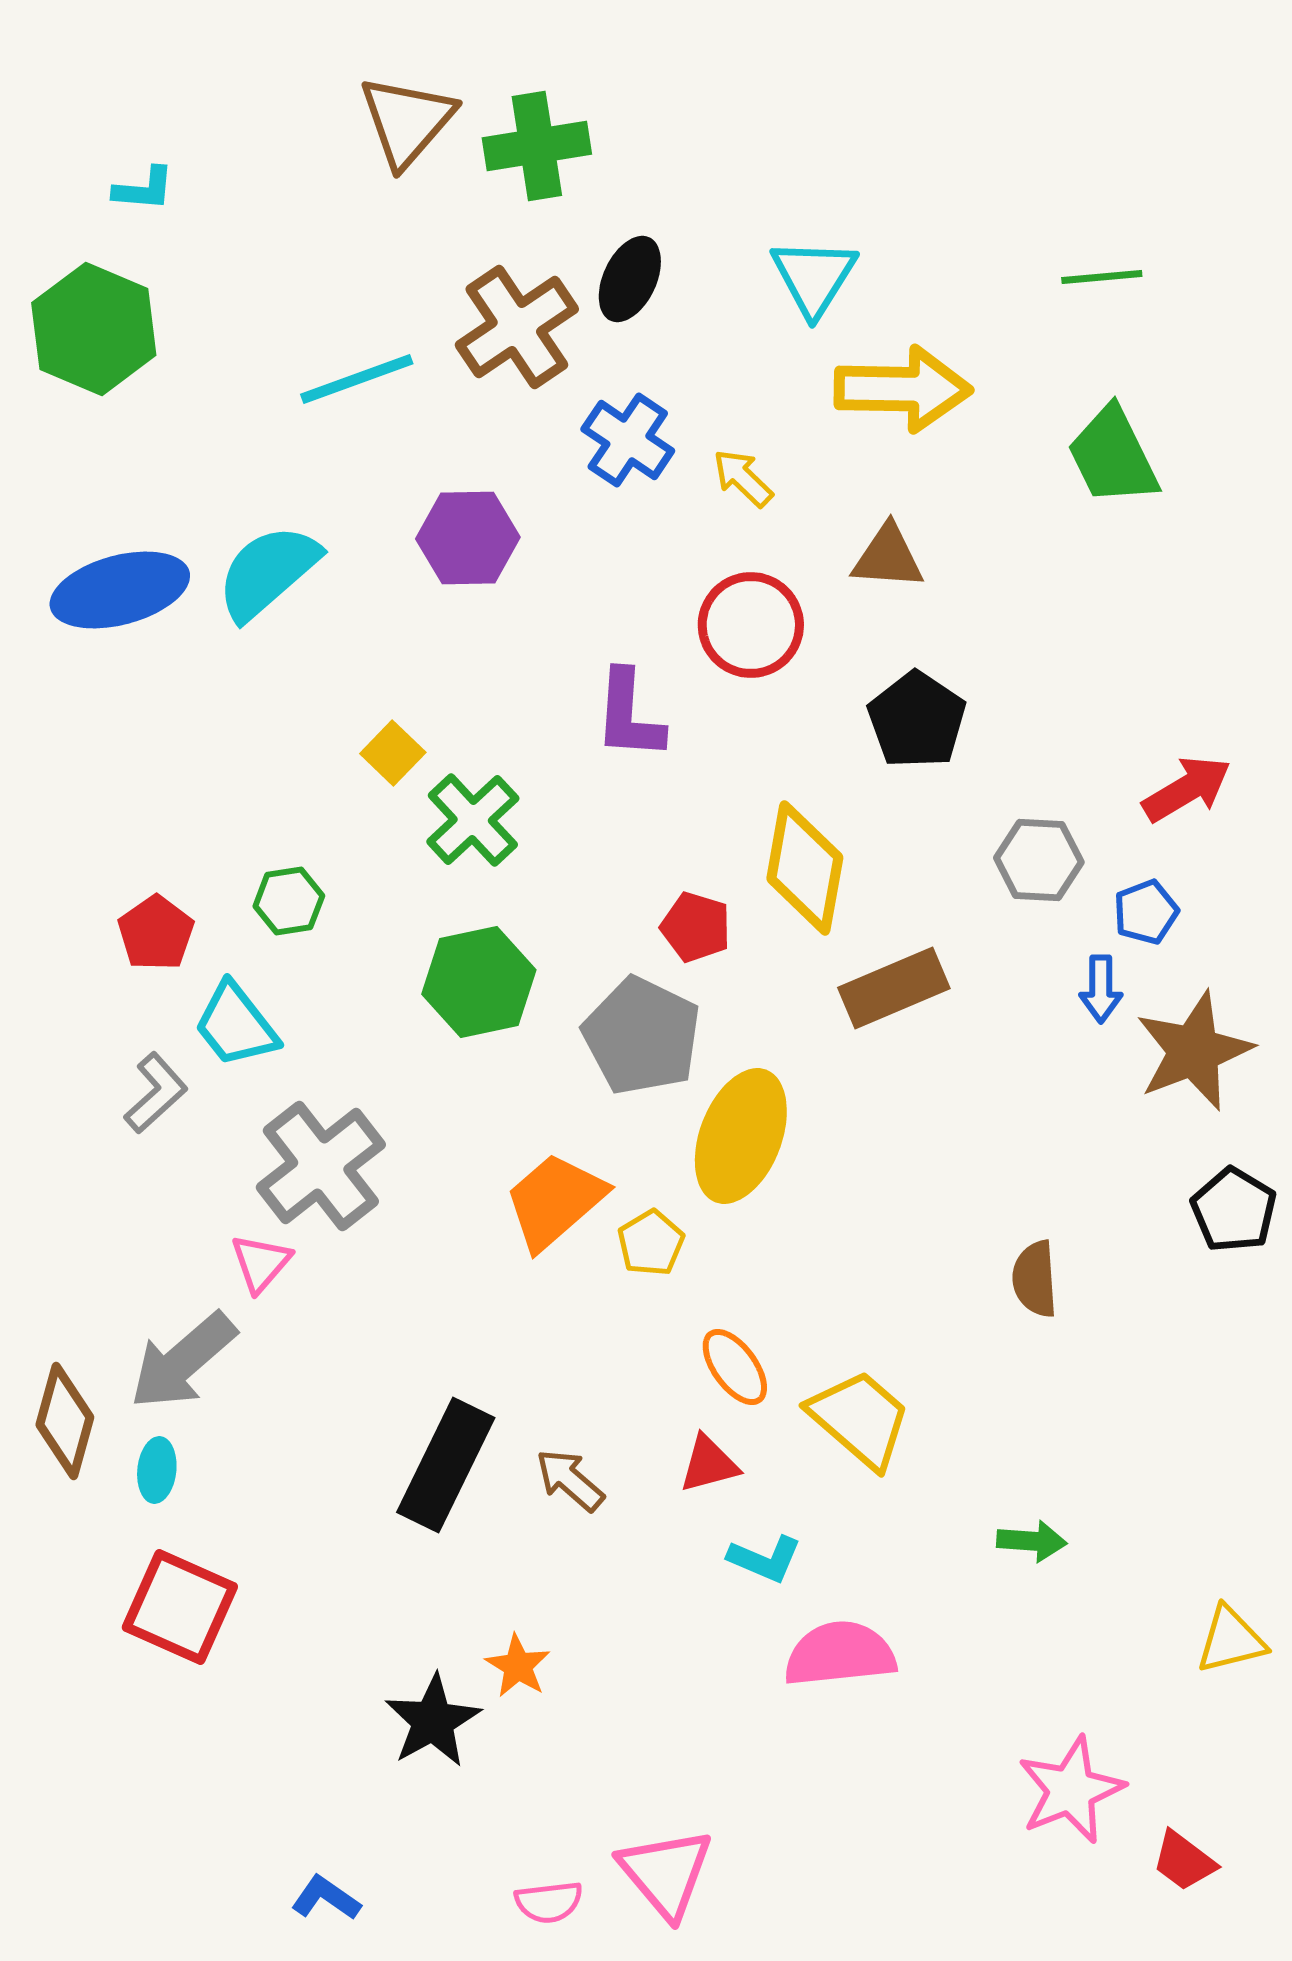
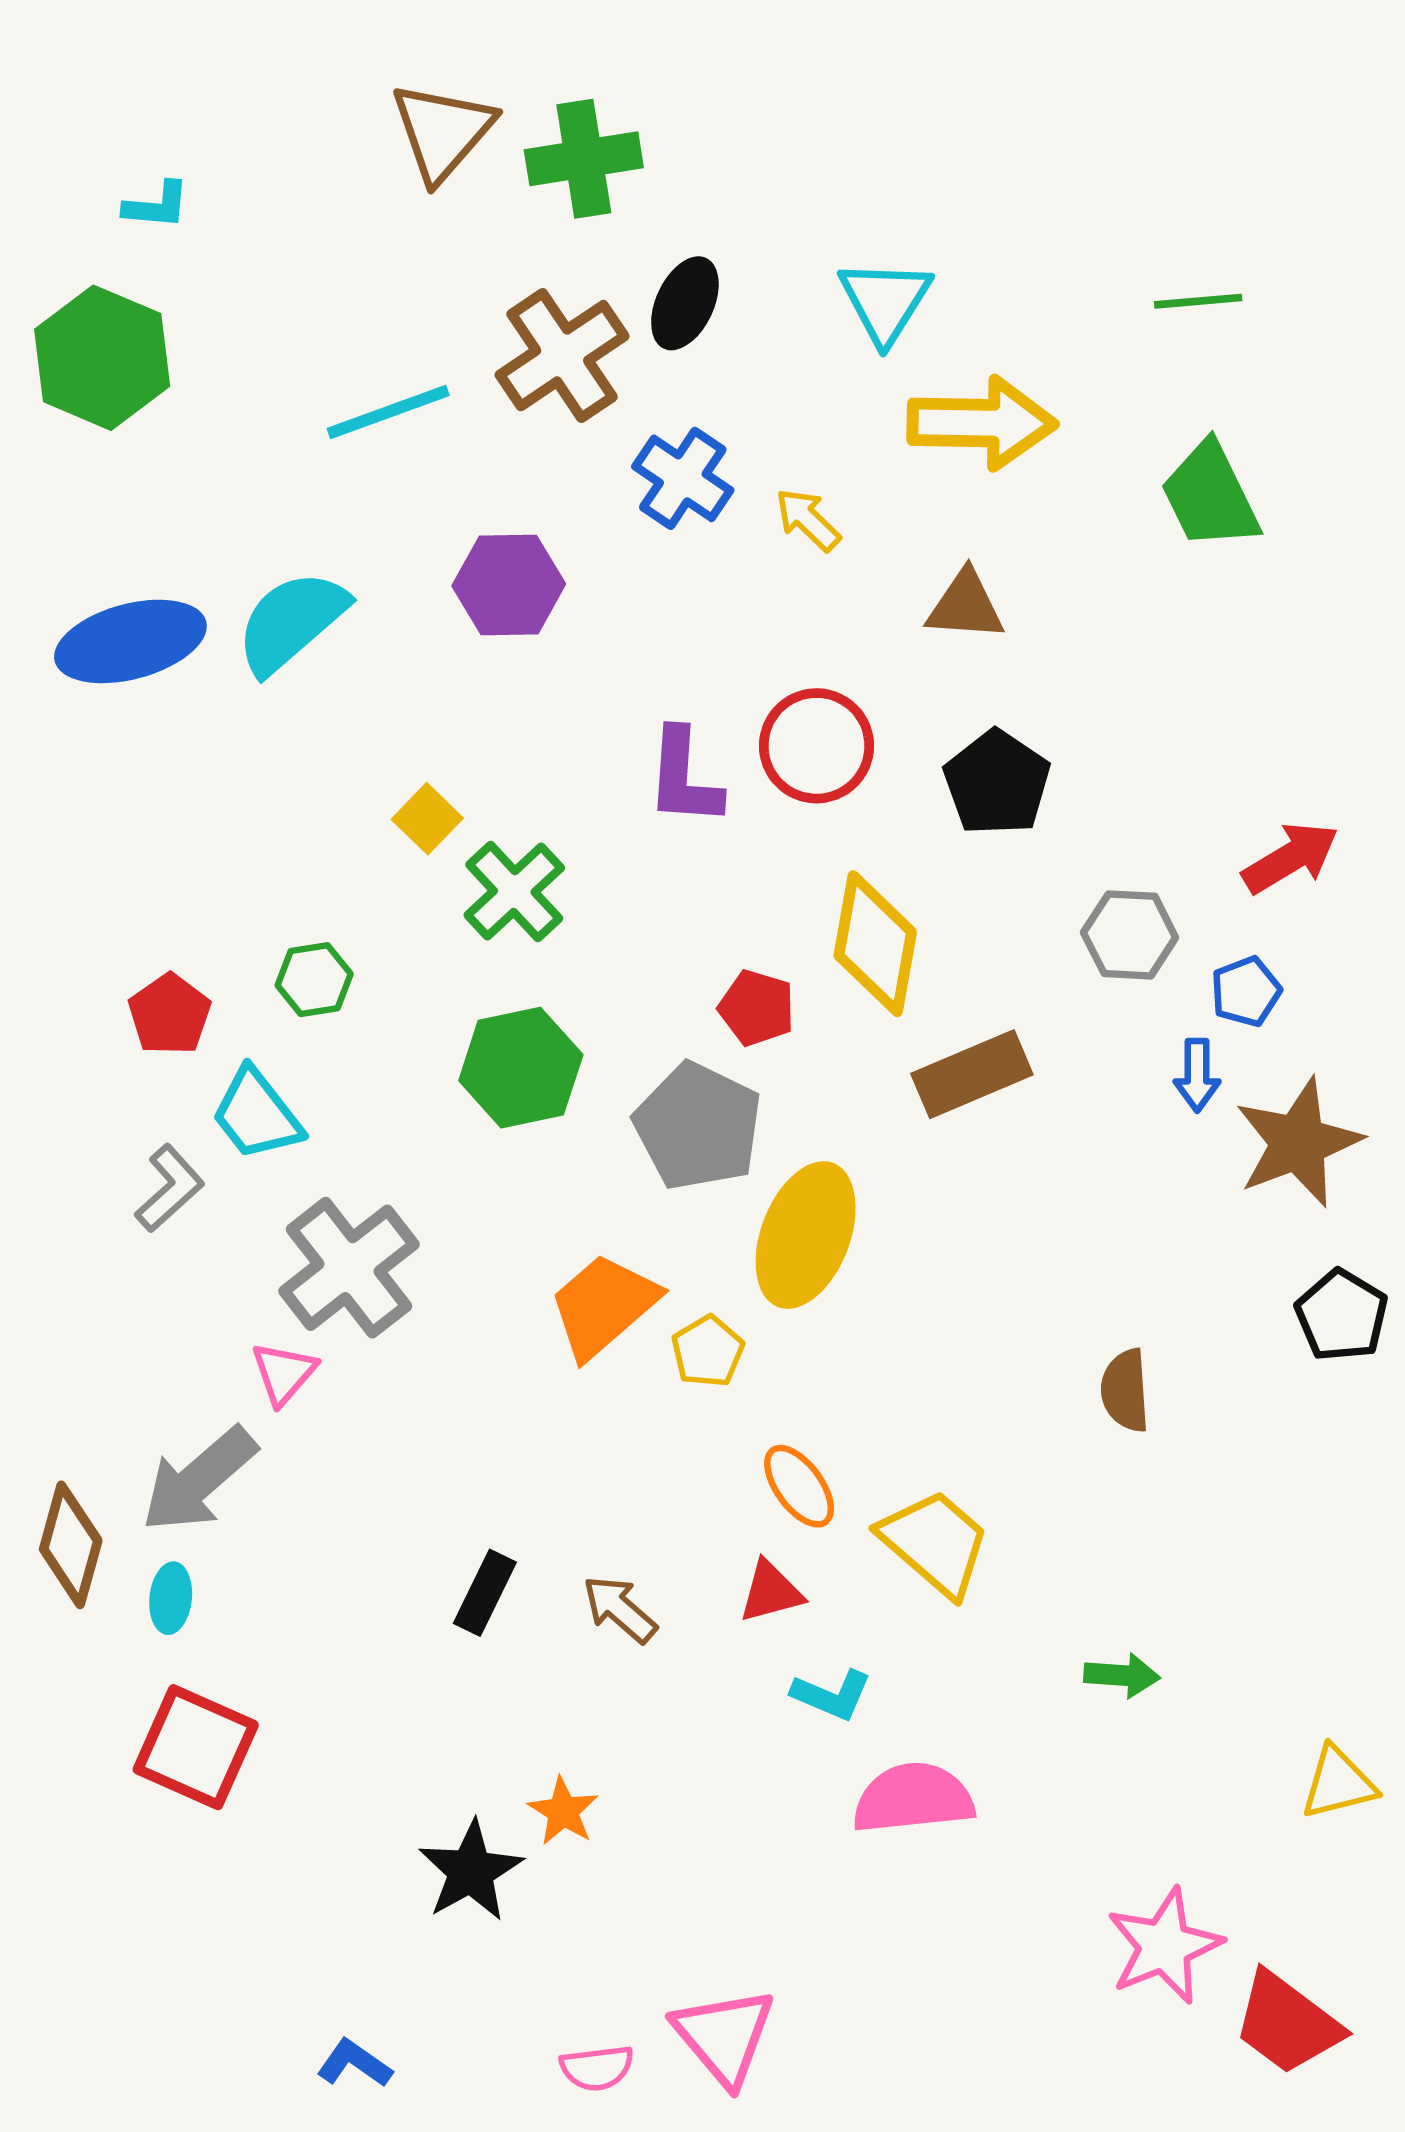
red circle: (751, 625) -> (816, 746), moved
black rectangle: (446, 1465) -> (485, 1593), size x0.6
red trapezoid: (1184, 1861) -> (1287, 2023), size x1.6

